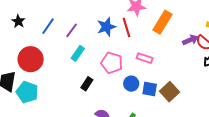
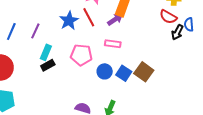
purple arrow: (190, 40) -> (115, 19), moved
black rectangle: (87, 84) -> (48, 65), moved, turned 40
blue square: (150, 89) -> (124, 73), turned 35

